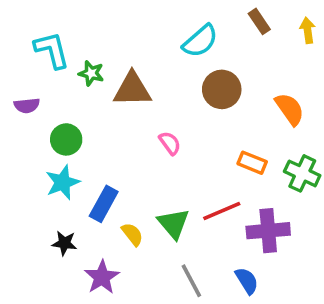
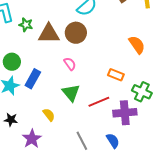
brown circle: (222, 89) -> (76, 33), moved
green cross: (302, 173) -> (142, 92), moved
blue rectangle: (104, 204) -> (33, 79), moved
green triangle: (173, 224) -> (71, 93), moved

